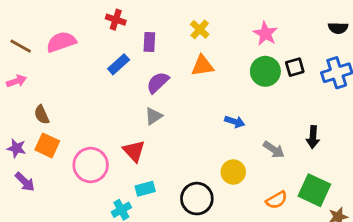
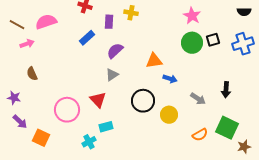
yellow cross: (200, 29) -> (131, 13), moved, turned -32
orange triangle: (202, 66) -> (154, 61), moved
pink arrow: (16, 81) -> (27, 44), moved
orange square: (47, 145) -> (41, 138), moved
black circle: (197, 199) -> (143, 101), moved

